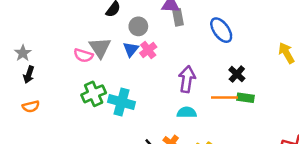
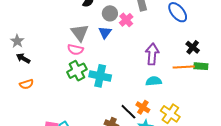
pink cross: (148, 50) -> (126, 20), moved
pink semicircle: (83, 55) -> (75, 50), moved
black arrow: (29, 75) -> (23, 58), turned 104

